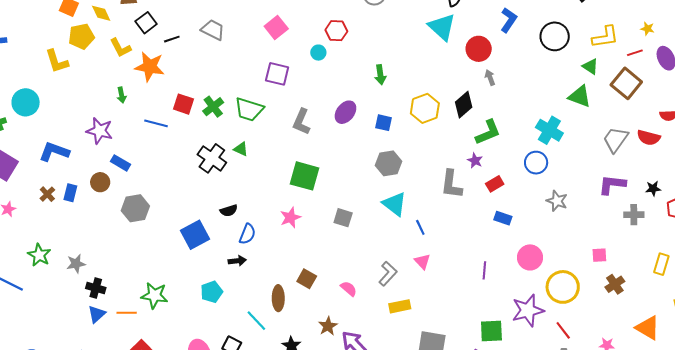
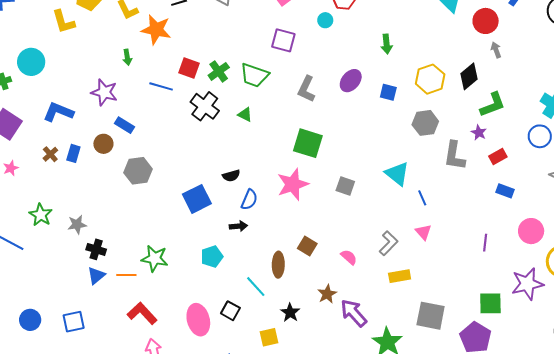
black cross: (212, 158) -> (205, 106), moved
gray hexagon: (389, 163) -> (425, 123), moved
pink star: (290, 217) -> (293, 184), size x1.5

